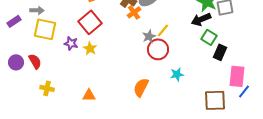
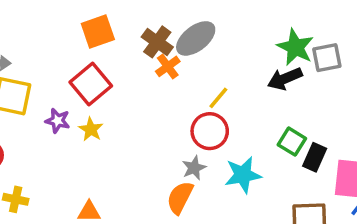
gray star: (149, 36) -> (194, 168), moved
green square: (209, 37) -> (292, 142), moved
black rectangle: (220, 52) -> (315, 157), moved
cyan star: (177, 74) -> (243, 175), size x1.5

